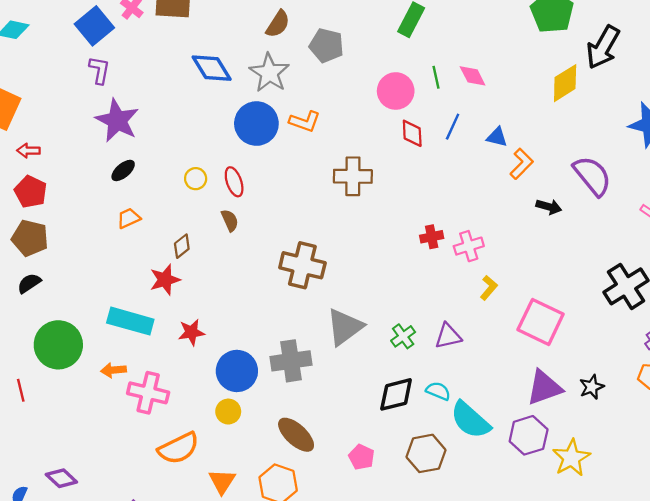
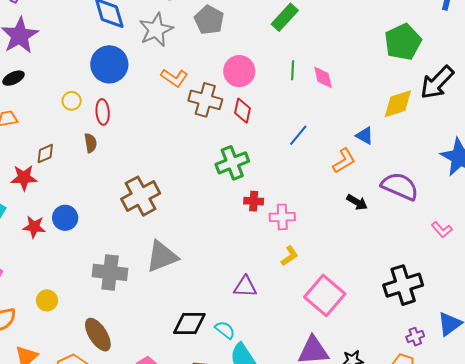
pink circle: (396, 91) -> (239, 71), moved
blue circle: (256, 124) -> (109, 64), moved
blue line: (453, 127) -> (298, 135), moved
red diamond: (412, 133) -> (242, 111), moved
blue triangle: (497, 137) -> (365, 136), moved
brown cross: (353, 176) -> (205, 100), moved
purple semicircle: (592, 176) -> (400, 186), turned -42
brown cross: (302, 265) -> (141, 196), turned 33
green cross: (403, 336) -> (232, 163), moved, size x1.5
blue circle: (237, 371) -> (65, 218), moved, size x0.7

